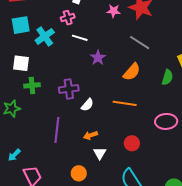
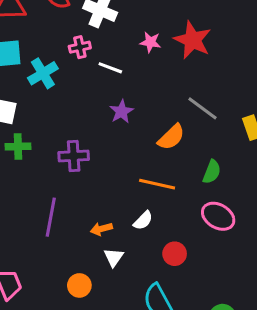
white line: (80, 38) -> (110, 68), moved
gray line: (140, 43) -> (203, 108), moved
green semicircle: (167, 77) -> (212, 172), moved
white semicircle: (87, 105) -> (143, 220), moved
pink ellipse: (166, 121) -> (218, 216), turned 30
red circle: (132, 143) -> (175, 254), moved

